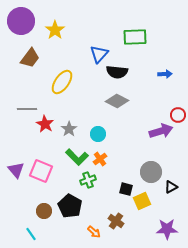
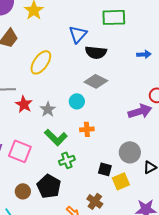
cyan circle: (98, 134) -> (77, 101), moved
orange cross: (100, 159) -> (87, 129), moved, turned 32

